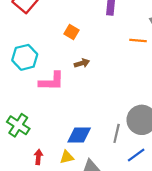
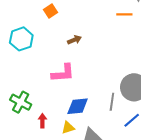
orange square: (72, 32) -> (50, 11), moved, turned 32
pink L-shape: (52, 81) -> (63, 73), moved
red arrow: (38, 157) -> (42, 121), moved

